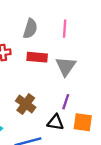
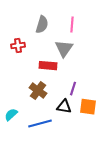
red rectangle: (37, 57) -> (48, 66), moved
gray triangle: (66, 66) -> (64, 49), moved

